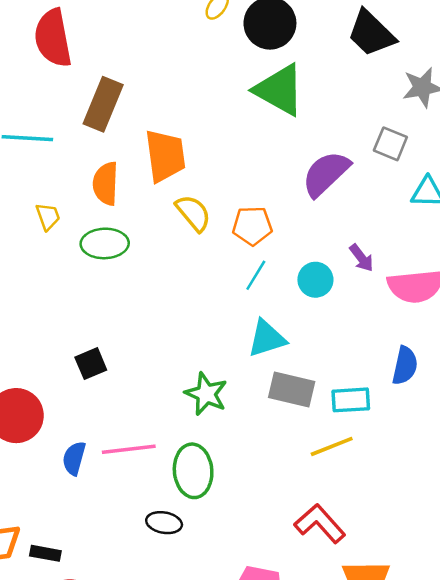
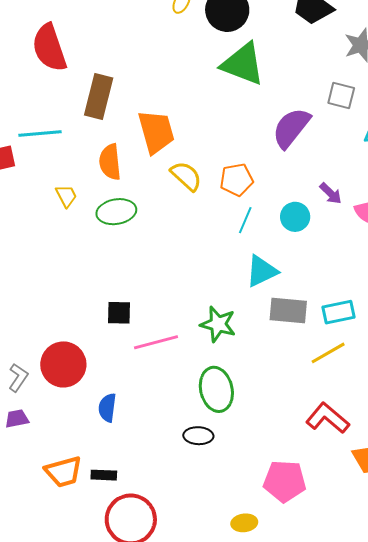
black square: (91, 364) -> (119, 313), turned 32
pink line: (129, 449) -> (156, 342), moved
blue semicircle: (74, 458) -> (107, 408), moved

